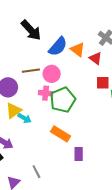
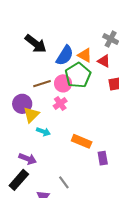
pink cross: (46, 93) -> (60, 103), turned -32
green pentagon: (63, 100) -> (78, 75), moved
yellow triangle: (14, 110) -> (31, 115), moved

